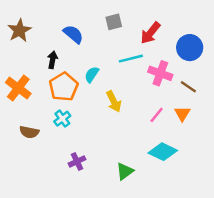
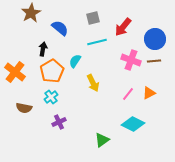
brown star: (19, 30) -> (31, 13), moved
cyan line: (131, 59) -> (97, 42), moved
brown line: (188, 87) -> (154, 61), moved, turned -40
orange triangle: (182, 114) -> (149, 93), turned 32
purple cross: (77, 161) -> (59, 122), moved

